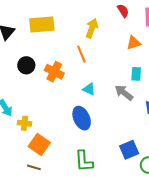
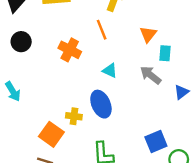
orange triangle: (134, 43) -> (148, 34), moved, turned -35
black circle: (26, 65) -> (21, 42), moved
yellow cross: (24, 123) -> (74, 116), moved

